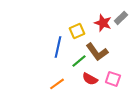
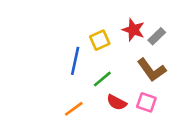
gray rectangle: (121, 18) -> (157, 36), moved
brown L-shape: (97, 52) -> (152, 70), moved

